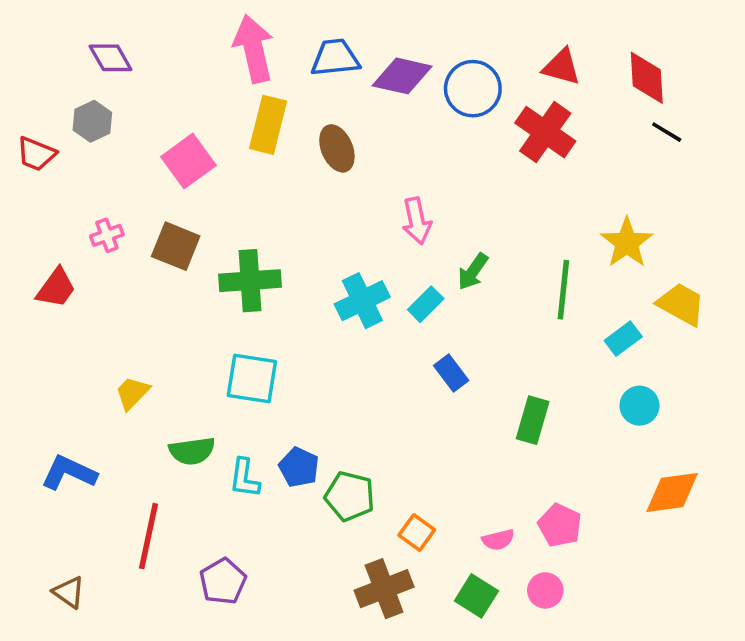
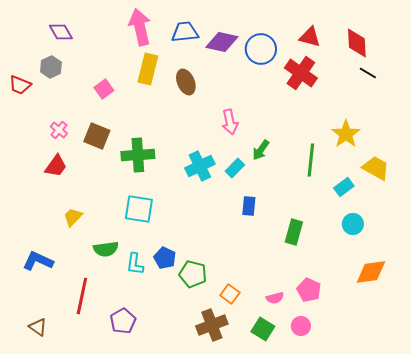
pink square: (188, 161) -> (104, 89), size x0.7
pink cross: (107, 235) -> (59, 130), turned -30
red trapezoid: (56, 288) -> (56, 166), moved
blue rectangle: (451, 373) -> (249, 206), turned 42

